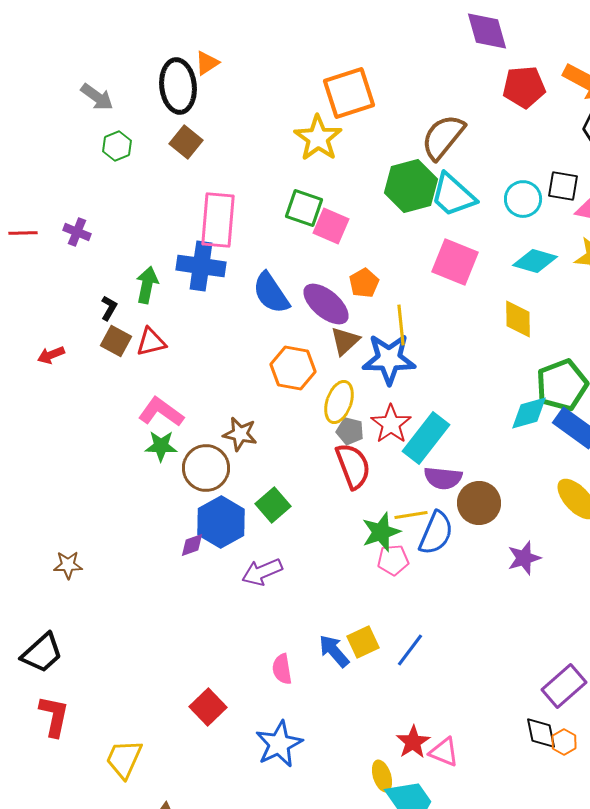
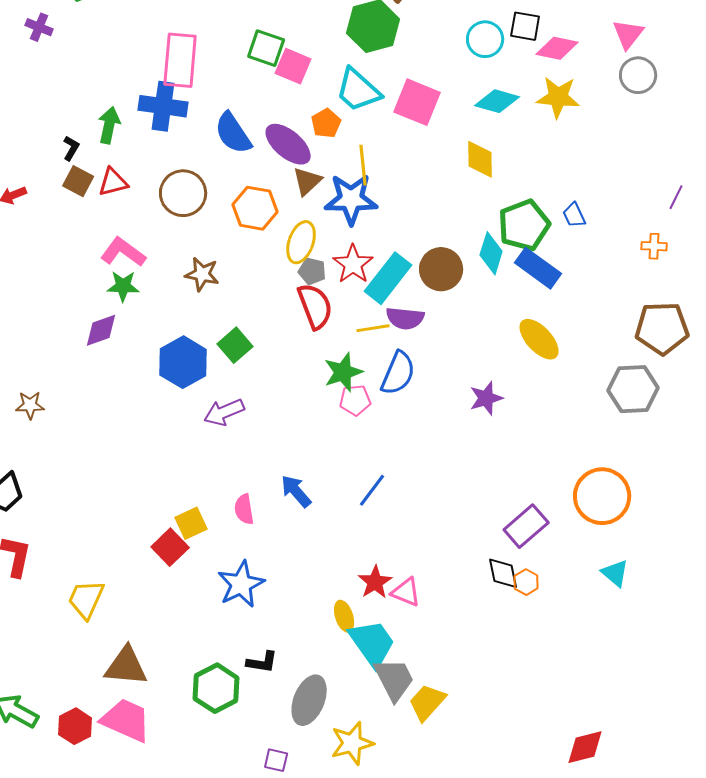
cyan trapezoid: (453, 195) -> (358, 90), moved
purple cross: (77, 232) -> (39, 27), moved
cyan diamond: (529, 413) -> (491, 253), turned -57
brown circle: (206, 468) -> (183, 193), moved
brown circle: (479, 503) -> (441, 269), moved
yellow line: (411, 515) -> (373, 328), moved
purple diamond: (192, 545) -> (101, 330), moved, size x1.4
yellow square: (363, 642) -> (191, 523), moved

